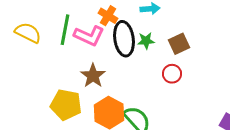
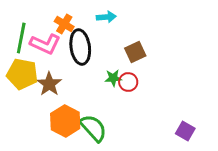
green star: (146, 41) -> (113, 78), moved
yellow pentagon: (66, 105) -> (22, 74), moved

